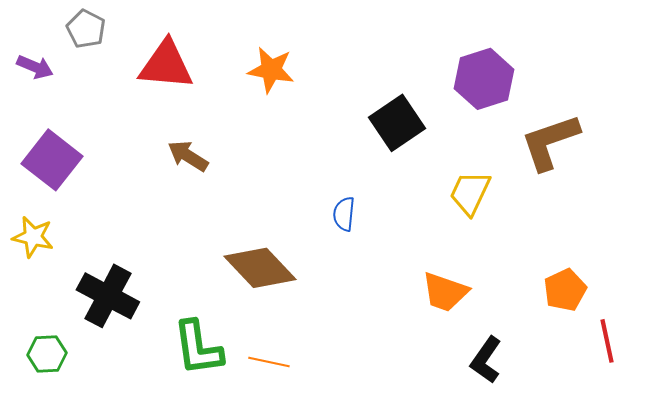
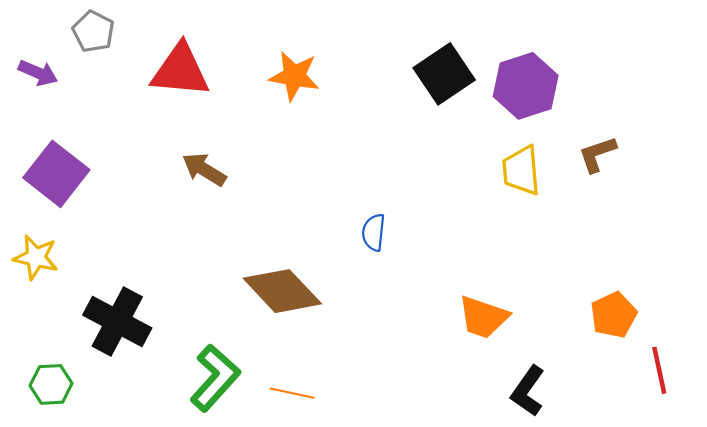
black square: (397, 123) -> (444, 74), moved
brown L-shape: (550, 142) -> (597, 154), size x0.6
yellow trapezoid: (470, 193) -> (521, 171), moved, turned -30
green L-shape: (198, 348) -> (215, 378), turned -130

